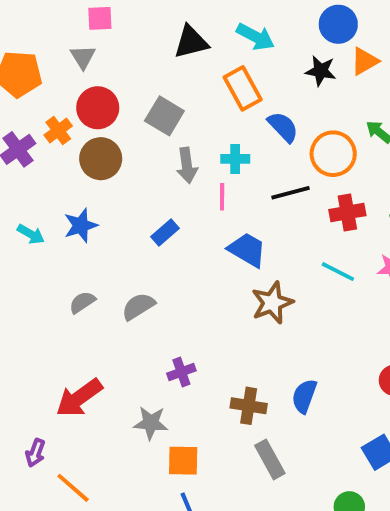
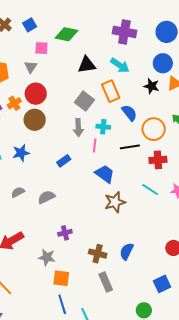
gray square: (164, 116) -> (84, 101), moved

